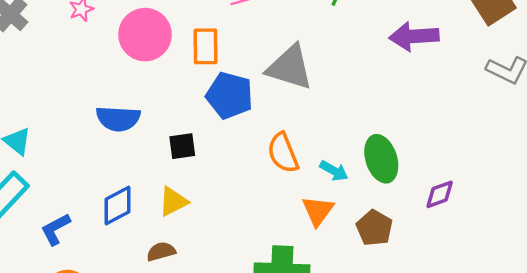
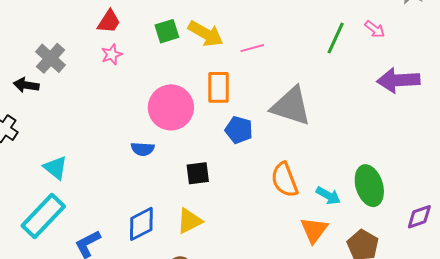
pink circle: (145, 35) -> (171, 107), moved
blue pentagon: (230, 95) -> (239, 130), size x0.7
blue semicircle: (118, 119) -> (143, 149), size x0.6

